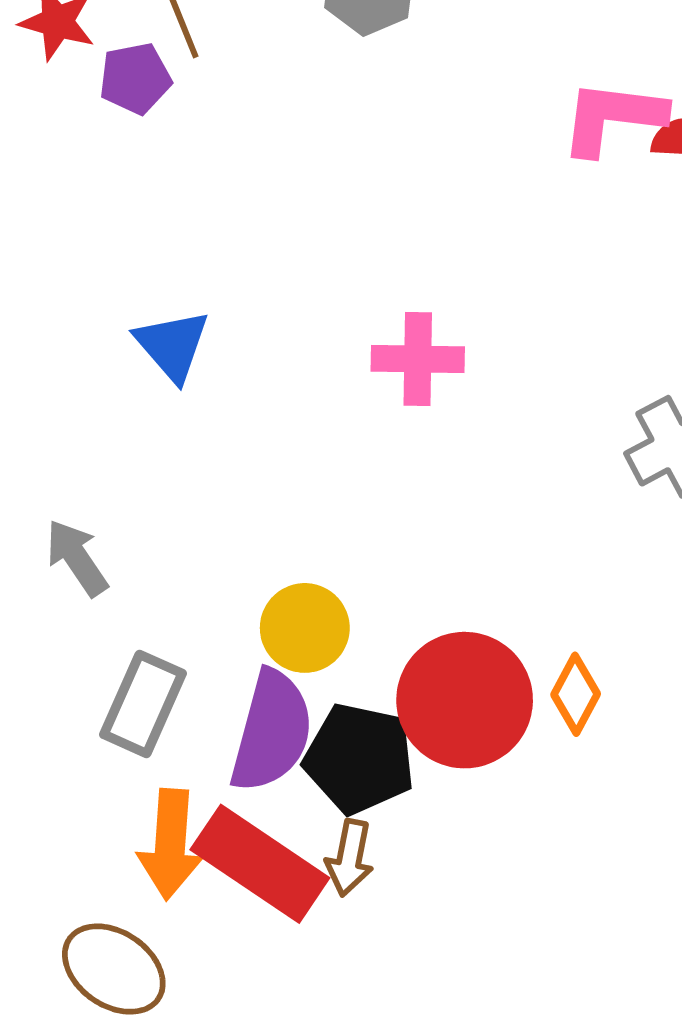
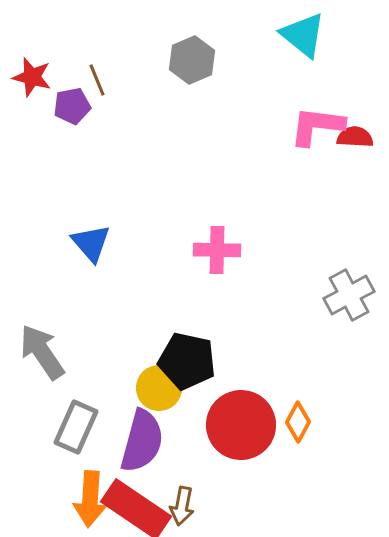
gray arrow: (77, 558) -> (42, 352), size x1.4
black pentagon: (359, 759) -> (187, 361), moved

